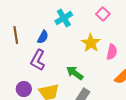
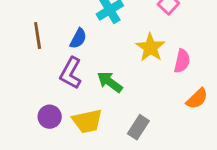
green arrow: (75, 73) -> (110, 82), moved

